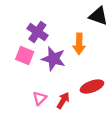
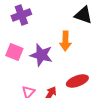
purple cross: (37, 32) -> (21, 15), moved, turned 36

